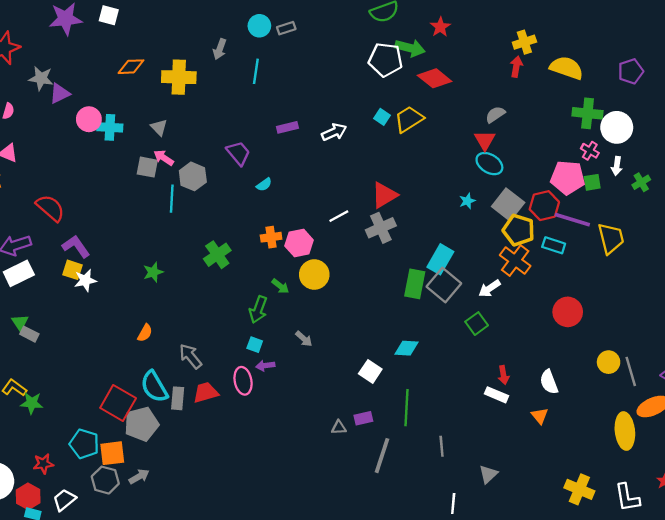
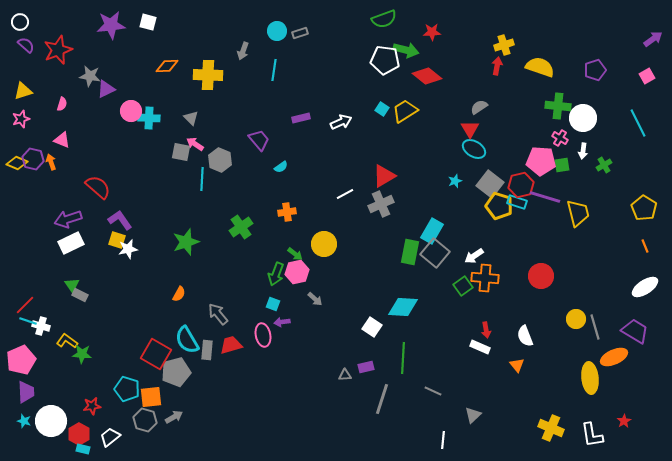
red star: (440, 27) -> (432, 32), turned 30
pink hexagon: (299, 243) -> (297, 272), moved
cyan rectangle: (554, 245) -> (517, 202), moved
orange cross: (515, 261) -> (485, 278), moved, turned -32
green star: (153, 272) -> (186, 242), size x1.5
cyan diamond: (407, 348) -> (403, 307), size x1.4
gray line: (442, 446) -> (433, 391), turned -60

